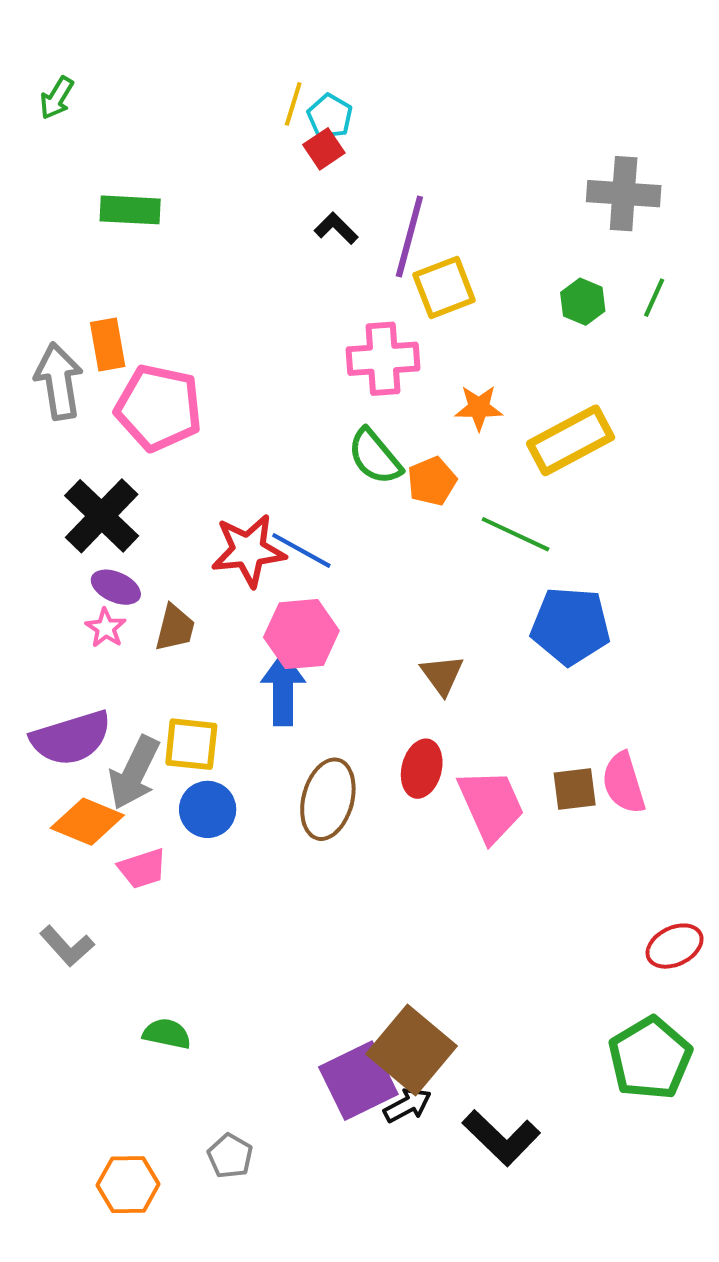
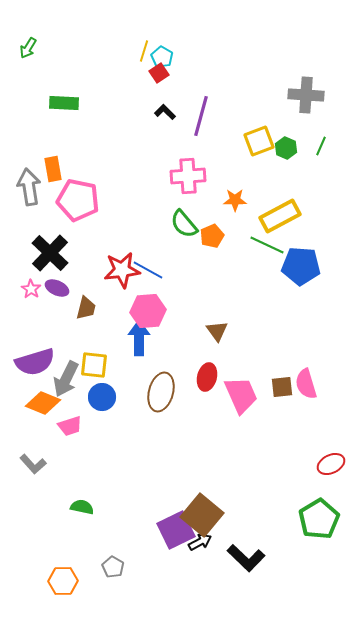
yellow square: (444, 287) -> (259, 141), moved
green line: (515, 534) -> (267, 245), moved
blue pentagon: (571, 626) -> (301, 266), moved
pink star: (106, 628) -> (31, 289), moved

